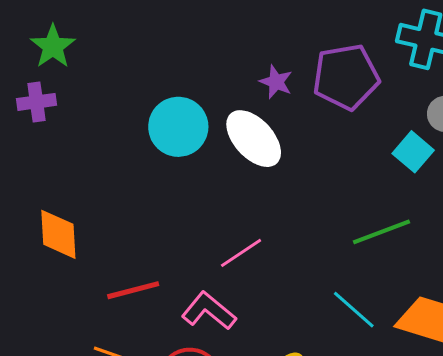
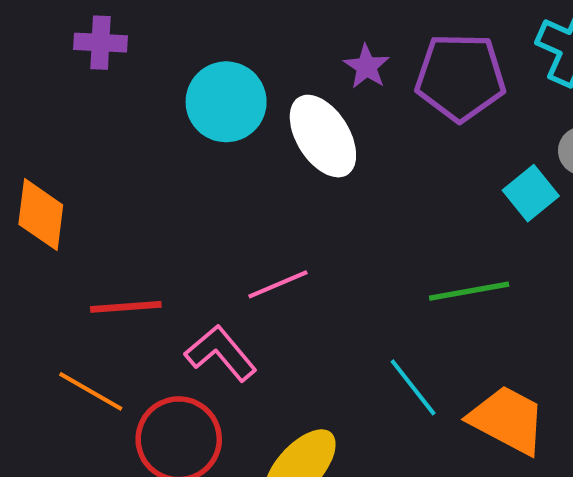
purple cross: (36, 102) -> (100, 43), moved

